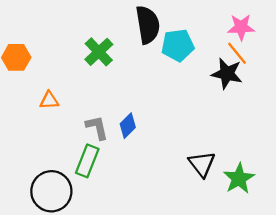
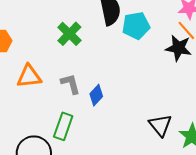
orange triangle: (49, 100) -> (29, 76), size x1.5
gray L-shape: (97, 128) -> (71, 84), moved

